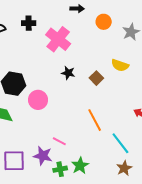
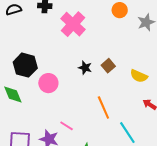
yellow semicircle: (120, 65) -> (139, 76), moved
black star: (68, 73) -> (85, 68), moved

